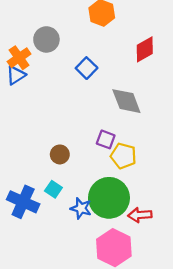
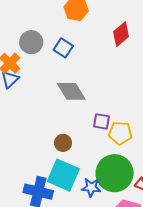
blue square: (87, 68) -> (63, 48), moved
gray diamond: (126, 101) -> (71, 91), moved
cyan square: (53, 189) -> (63, 175), size x2.0

